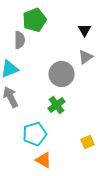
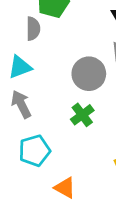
cyan pentagon: (35, 134) -> (34, 151), moved

